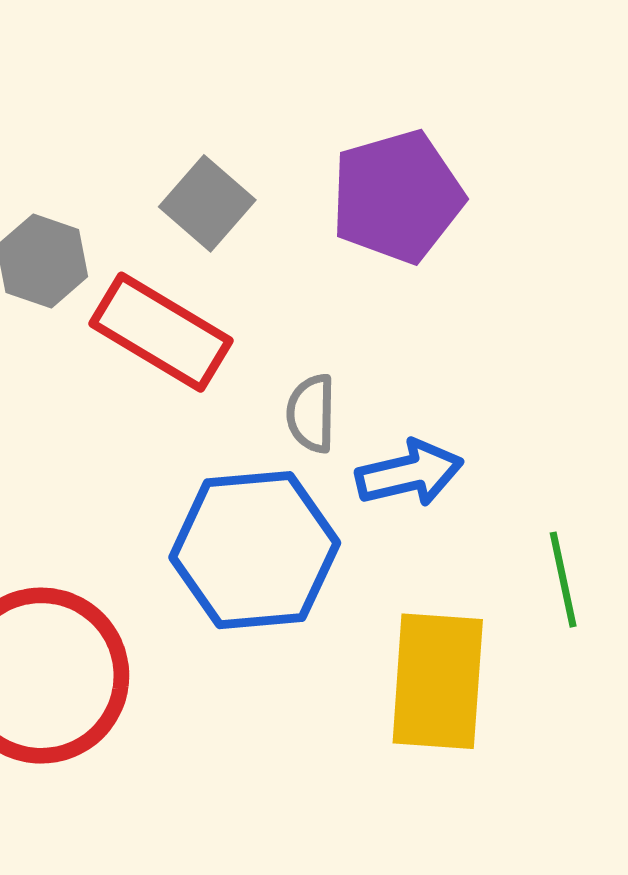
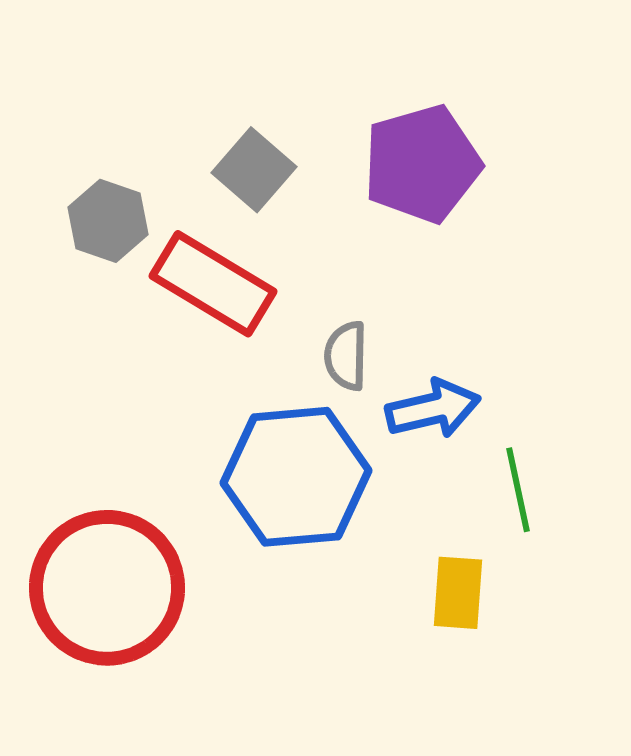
green line: (563, 580) -> (518, 490), moved
yellow rectangle: (438, 681) -> (458, 593), size x0.6

